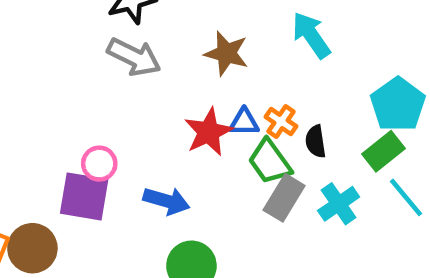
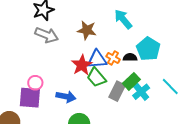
cyan pentagon: (398, 105) -> (148, 49), moved
blue triangle: (244, 122) -> (97, 59), size x1.5
black semicircle: (316, 141) -> (130, 57), moved, turned 104
green rectangle: (384, 151) -> (131, 81), moved
green trapezoid: (270, 162) -> (96, 77), moved

